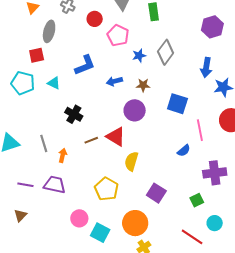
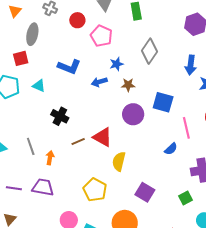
blue star: (139, 56) -> (117, 64), moved
blue L-shape: (85, 65) -> (69, 67), turned 45
purple circle: (135, 110) -> (133, 114), moved

